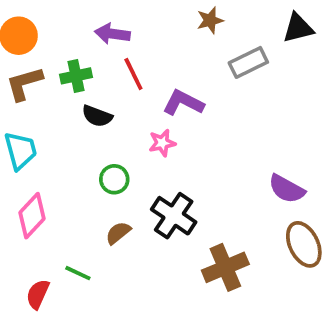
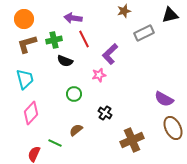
purple L-shape: (183, 103) -> (110, 54), turned -70
black cross: (174, 216) -> (105, 113), size x0.6
brown semicircle: (118, 233) -> (76, 130), moved

